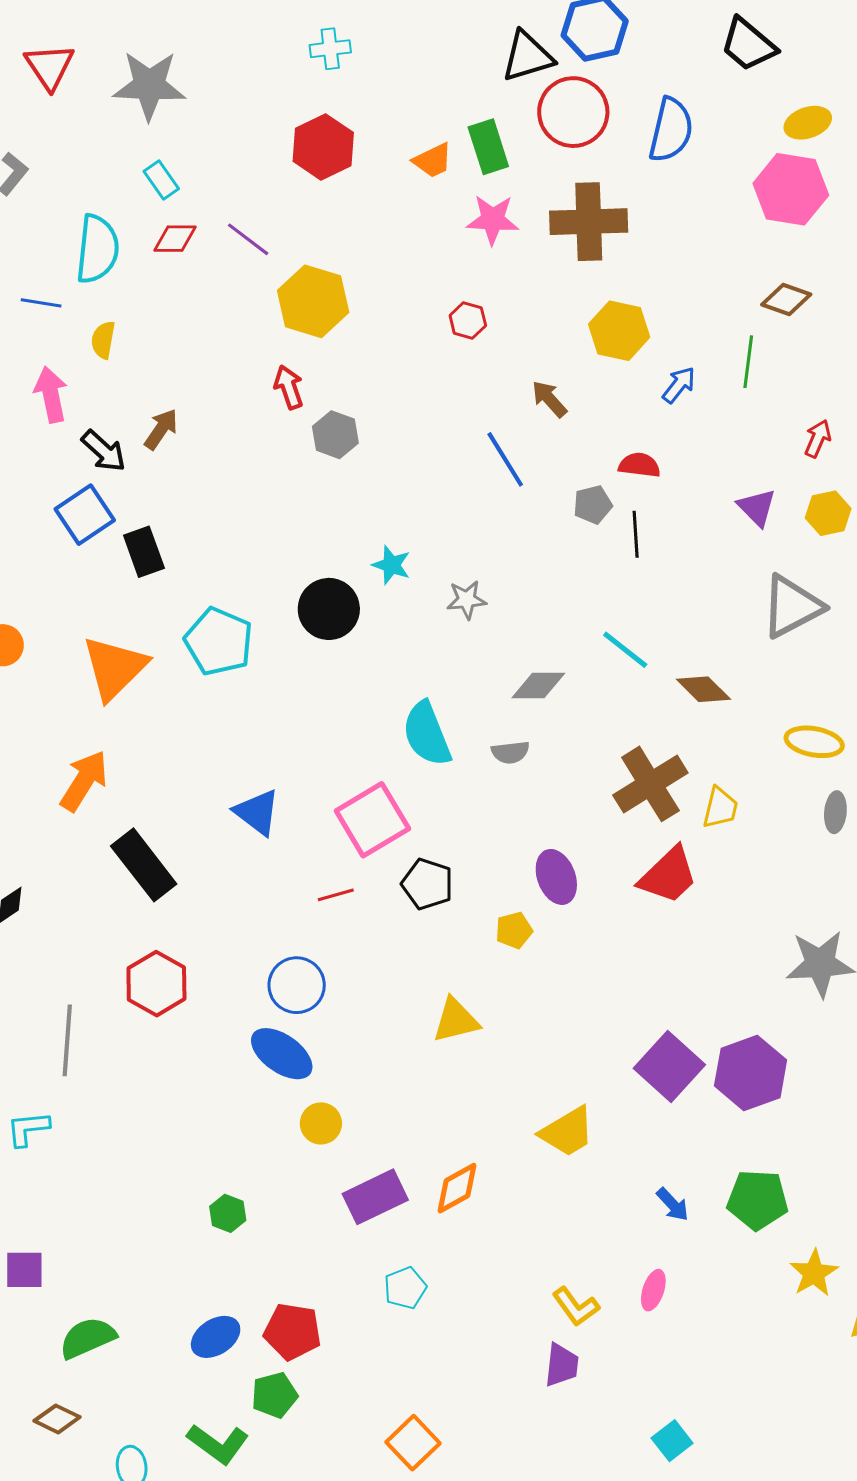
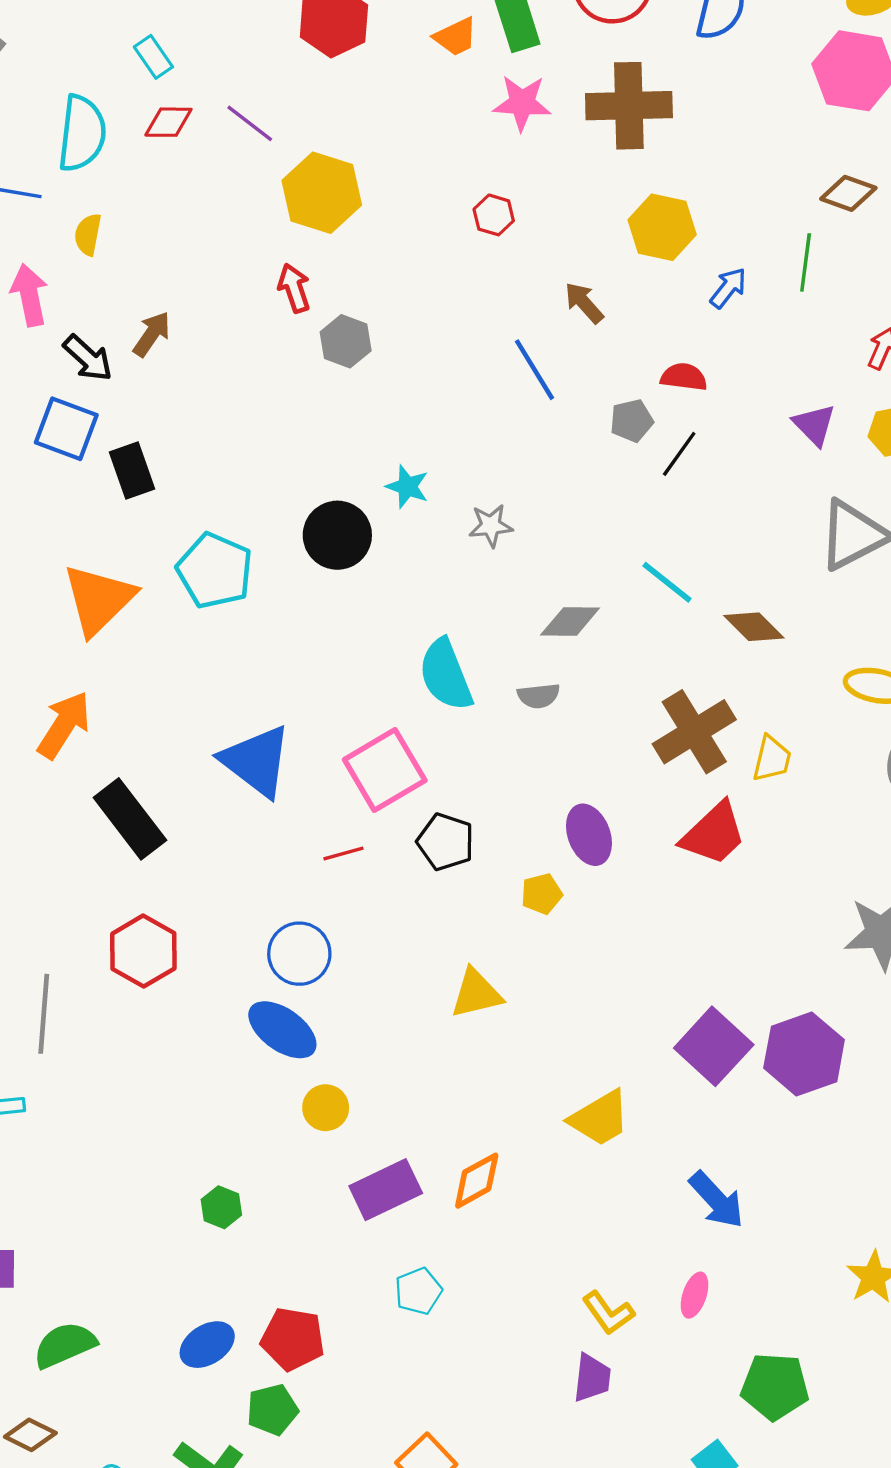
blue square: (85, 515) -> (66, 429), turned -36
black line: (636, 534) -> (679, 454), turned 39
blue triangle: (257, 812) -> (256, 761), size x1.4
green pentagon: (758, 1200) -> (775, 1386), moved
blue arrow: (673, 1204) -> (717, 1200), size x1.5

